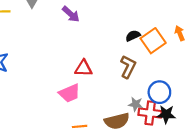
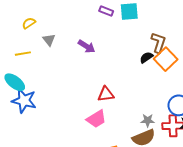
brown L-shape: (128, 67) -> (158, 43), moved
gray star: (136, 104) -> (148, 120), moved

